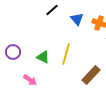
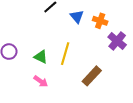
pink arrow: (30, 80) -> (41, 81), moved

